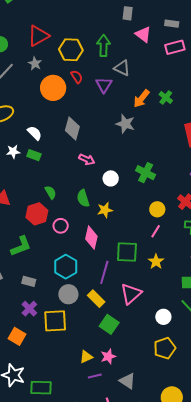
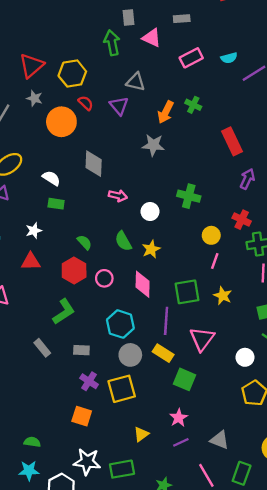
green arrow: (104, 46) -> (112, 43), moved
pink rectangle: (175, 47) -> (191, 58), moved
white star: (13, 152) -> (34, 231), moved
pink star: (108, 356) -> (179, 418), moved
yellow triangle: (86, 357) -> (141, 434), moved

